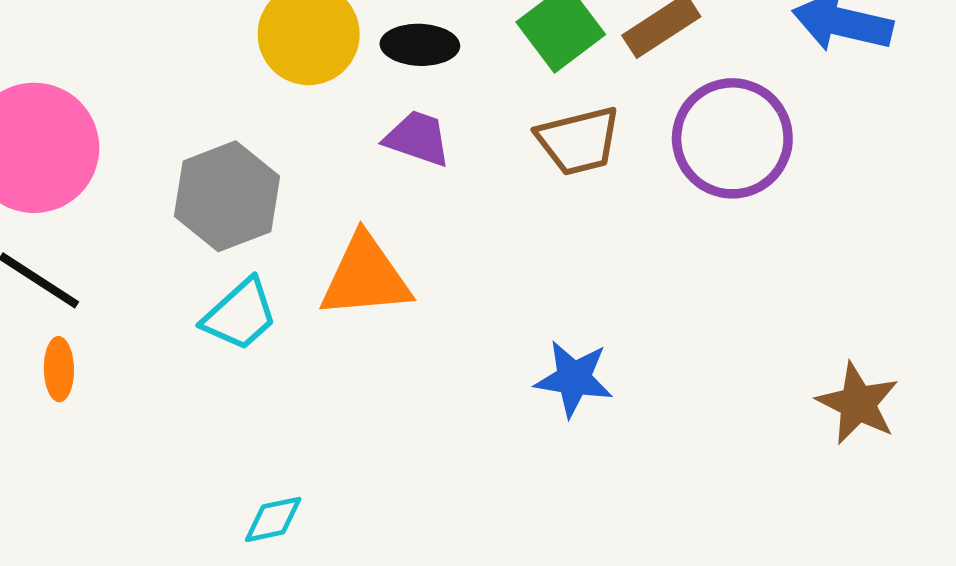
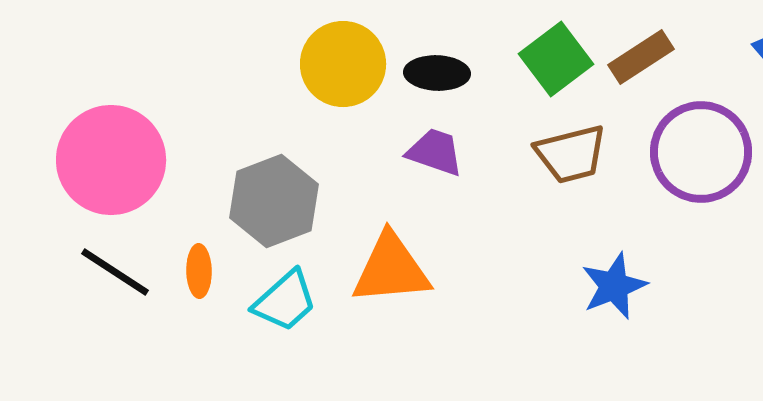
orange ellipse: (59, 369) -> (199, 271), moved
blue star: (574, 379) -> (614, 286), moved, turned -30

